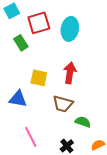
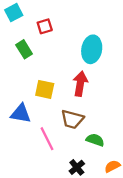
red square: (39, 23) -> (45, 26), size x0.6
cyan ellipse: (70, 29) -> (92, 49), moved
pink line: (31, 137) -> (47, 139), moved

